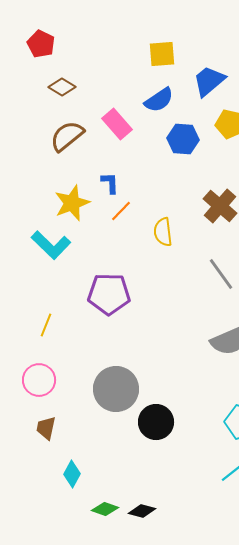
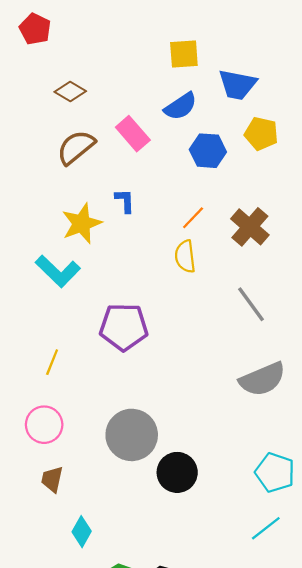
red pentagon: (41, 44) -> (35, 29), moved
blue trapezoid: (209, 81) -> (237, 85), turned -129
orange line: (121, 211) -> (193, 218), moved

